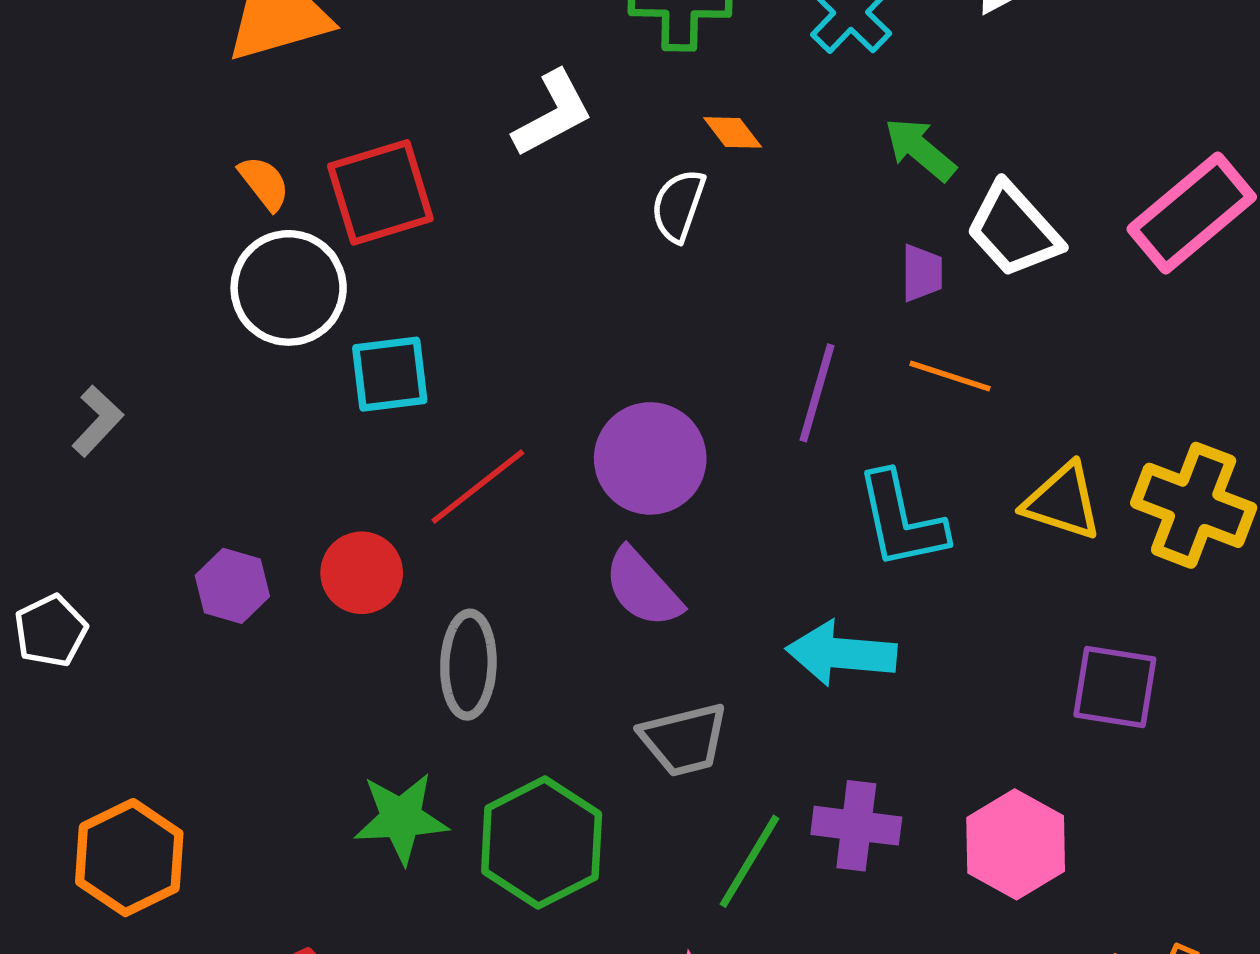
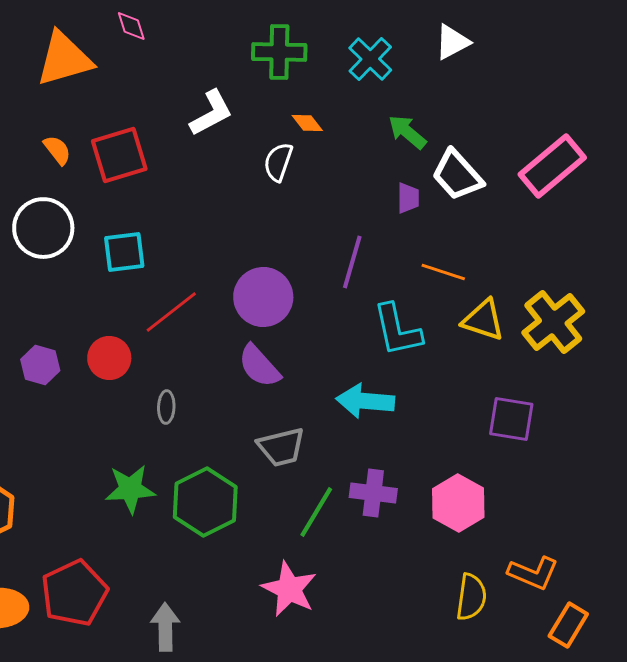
white circle: (289, 288) -> (43, 228), moved
orange line: (950, 376) -> (443, 272), moved
yellow cross: (1194, 505) -> (553, 322), turned 30
gray ellipse: (468, 665) -> (166, 407), size x0.6

